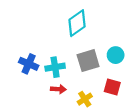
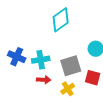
gray square: (88, 61) -> (71, 66), moved

